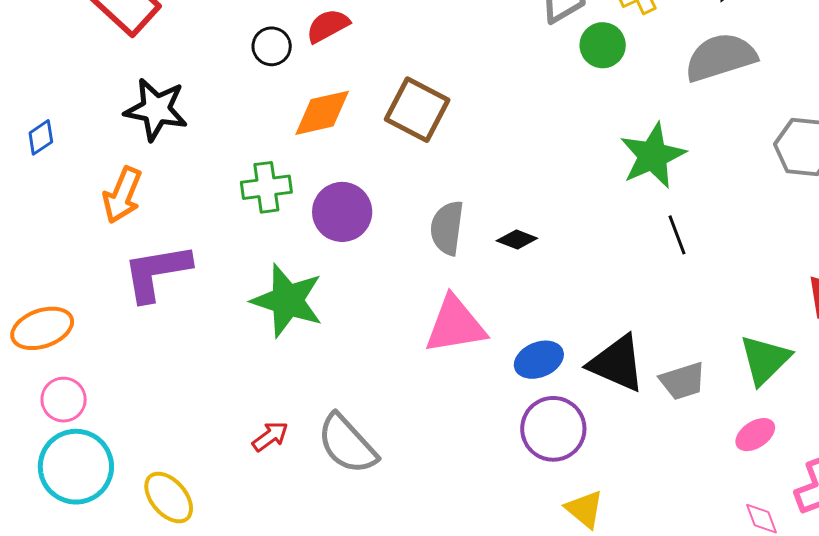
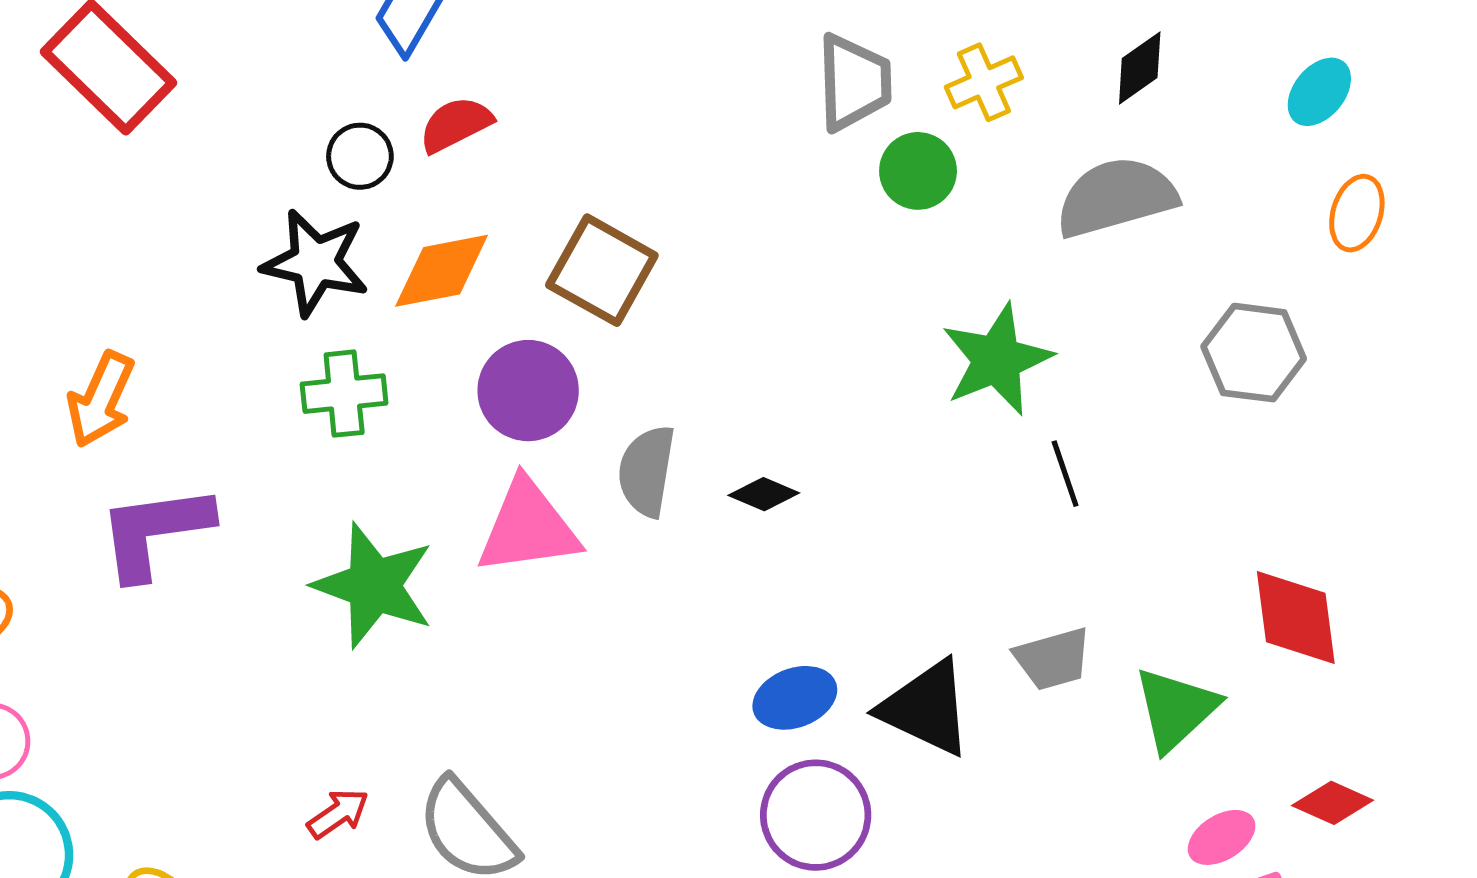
black star: (156, 109) -> (315, 263), moved
purple circle: (342, 212) -> (528, 391), moved
black line: (677, 235) -> (1065, 474), moved
pink triangle: (455, 325) -> (528, 527), moved
gray trapezoid: (683, 381) -> (1053, 659), moved
pink ellipse: (755, 435) -> (1222, 837), moved

